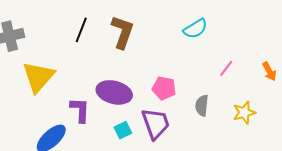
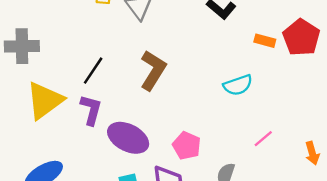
black line: (81, 30) -> (93, 71), moved
purple L-shape: (80, 110) -> (91, 110), moved

